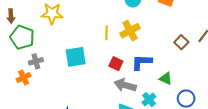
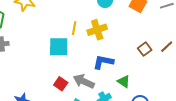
cyan square: (76, 57) -> (59, 47), moved
red square: (116, 64) -> (61, 84), moved

